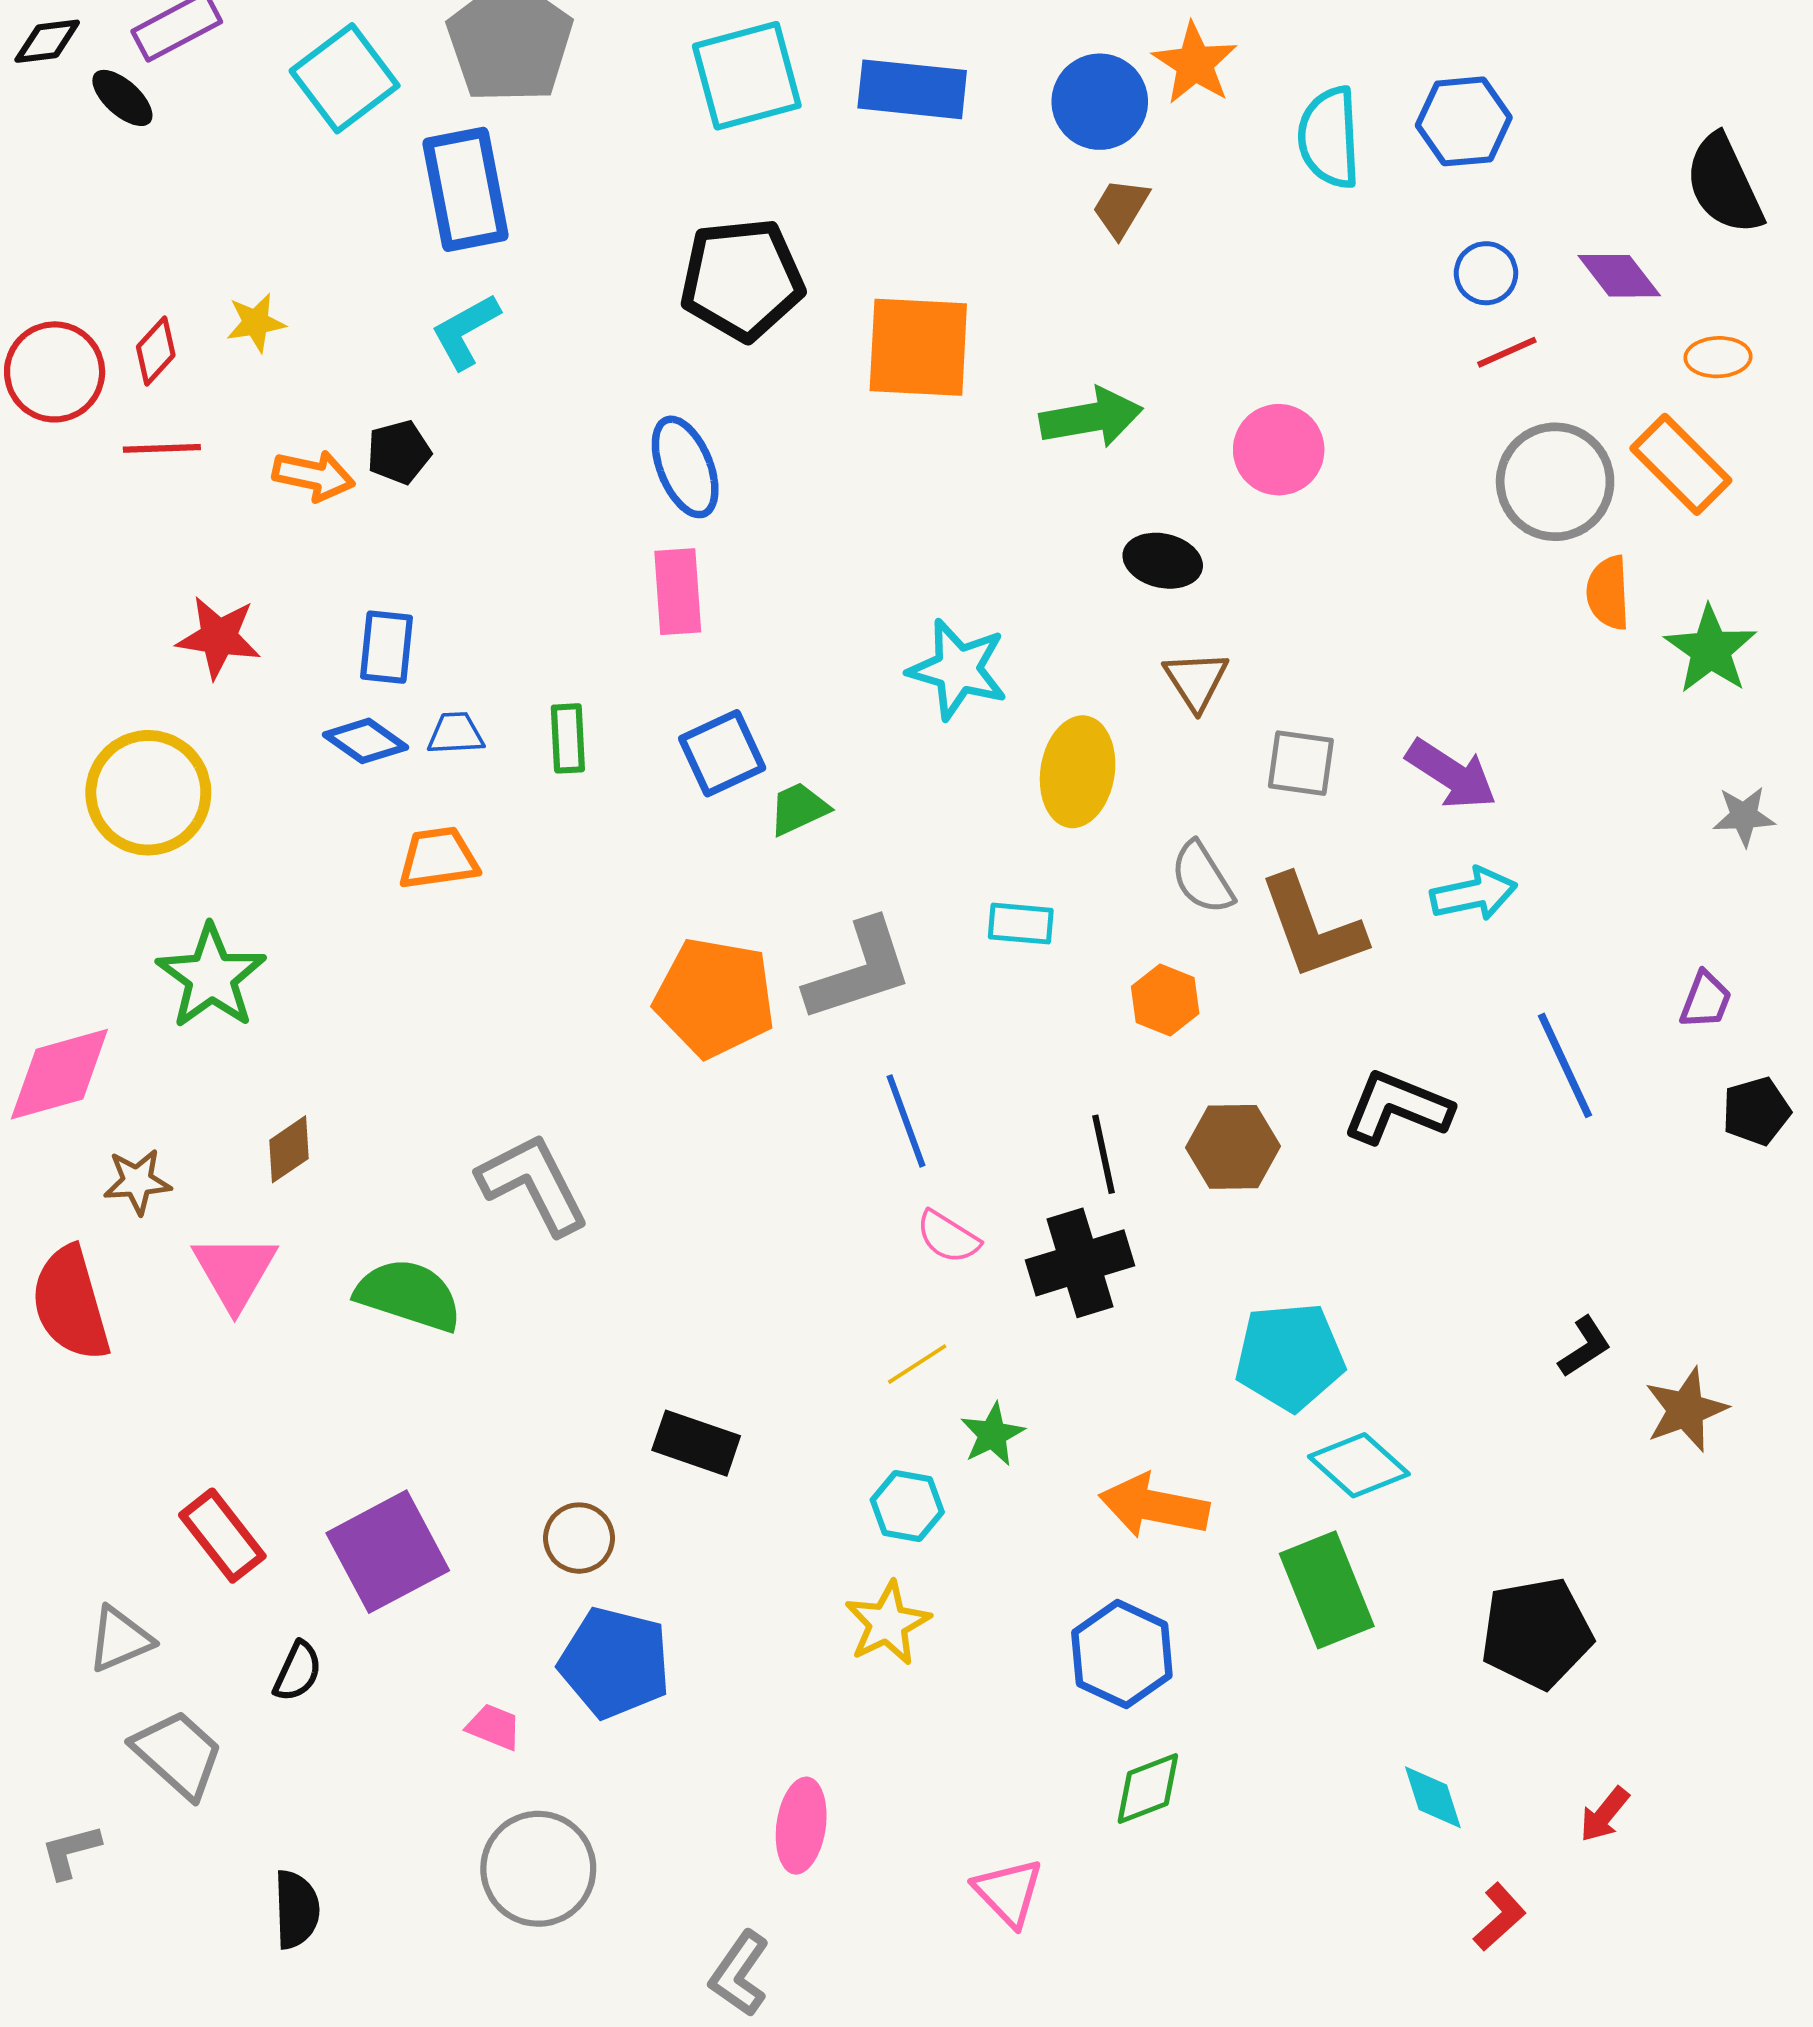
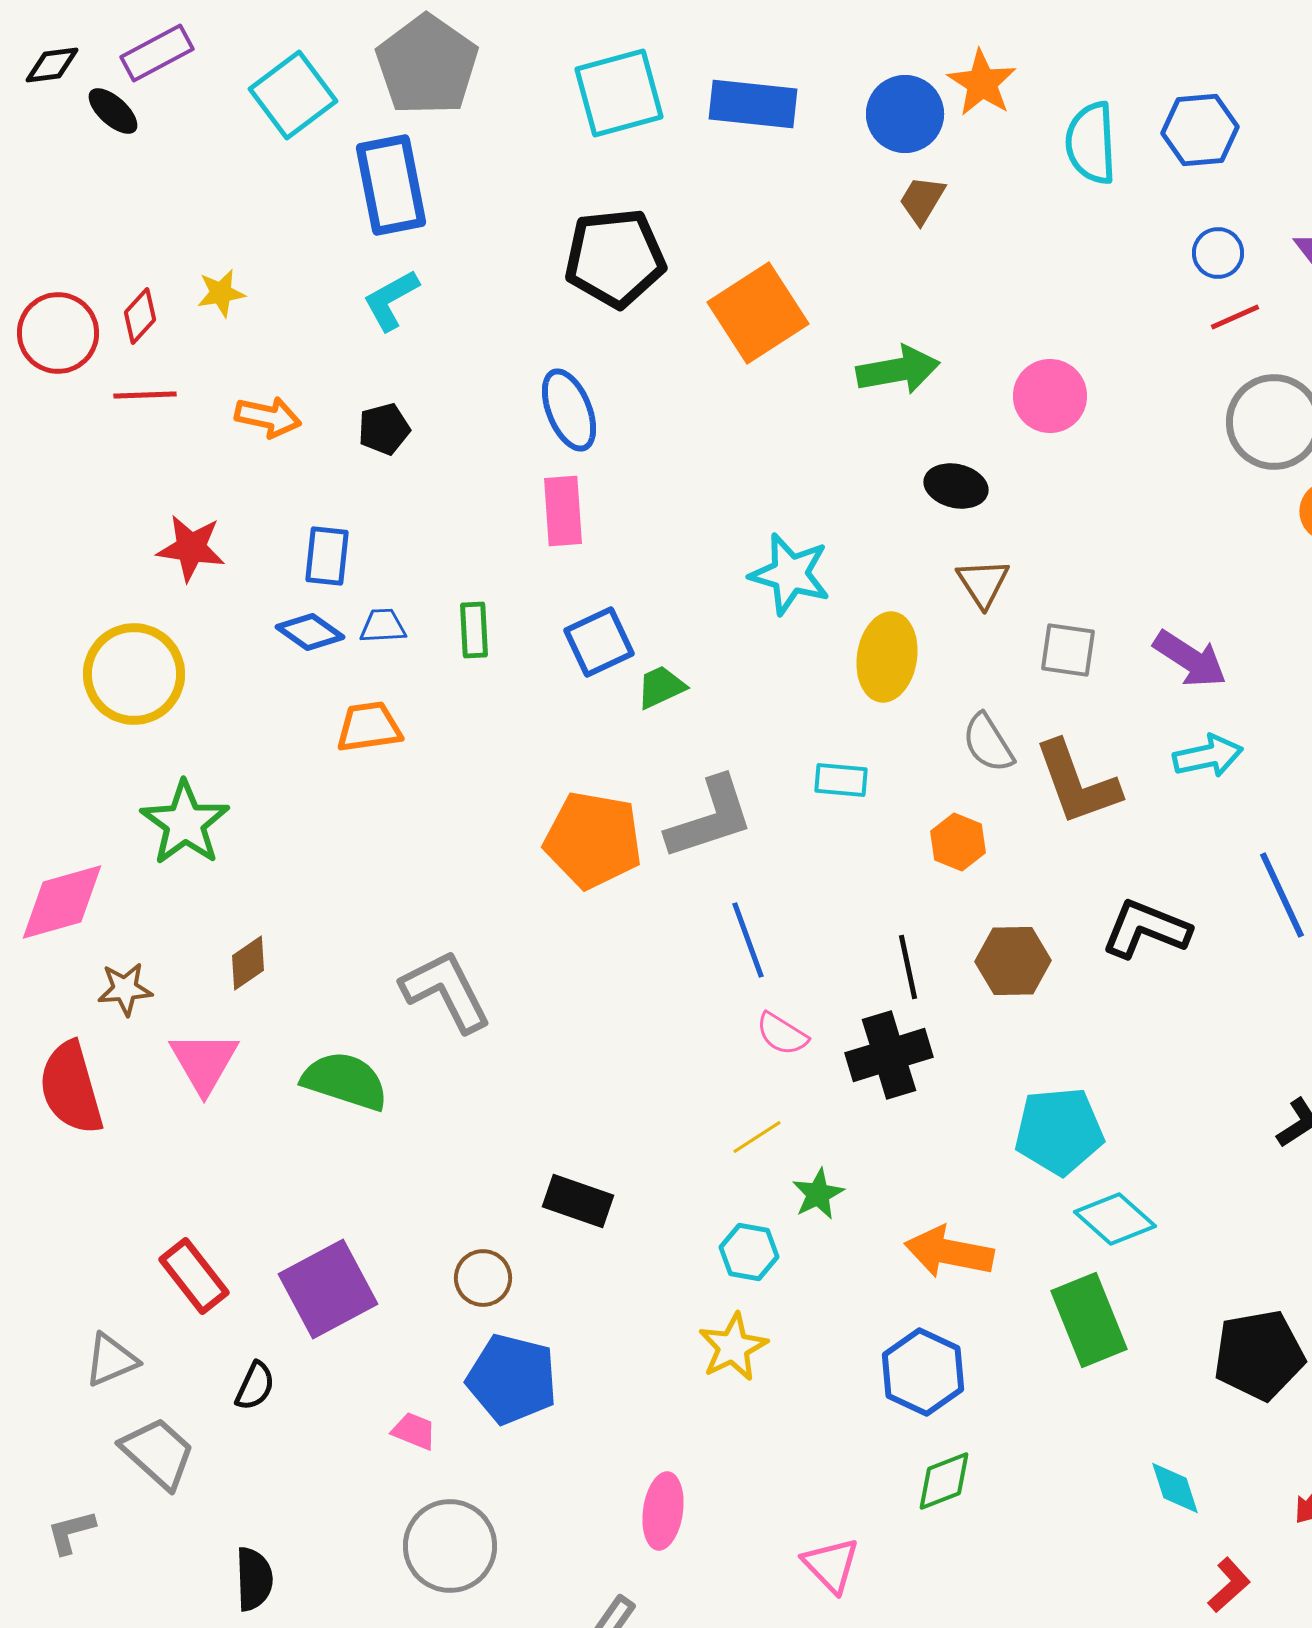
orange square: (918, 347) -> (758, 313), turned -36
black pentagon: (399, 452) -> (384, 429), moved

